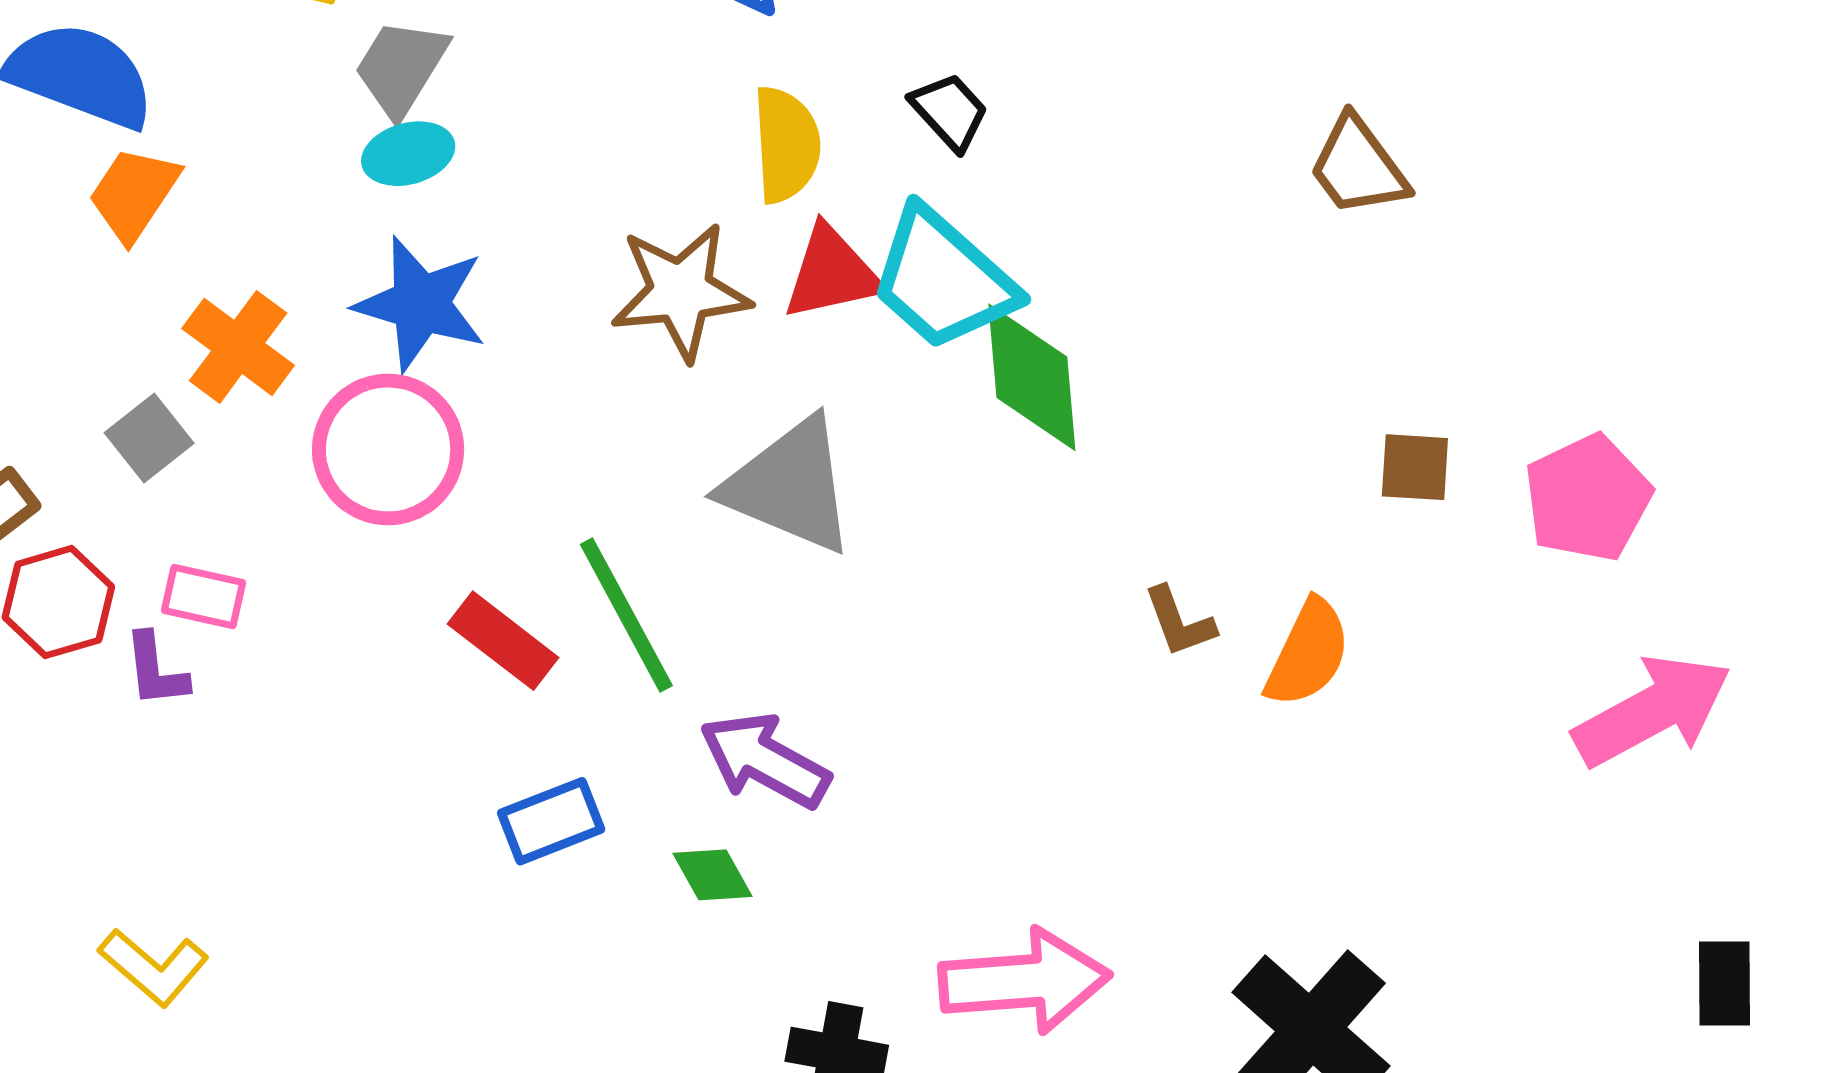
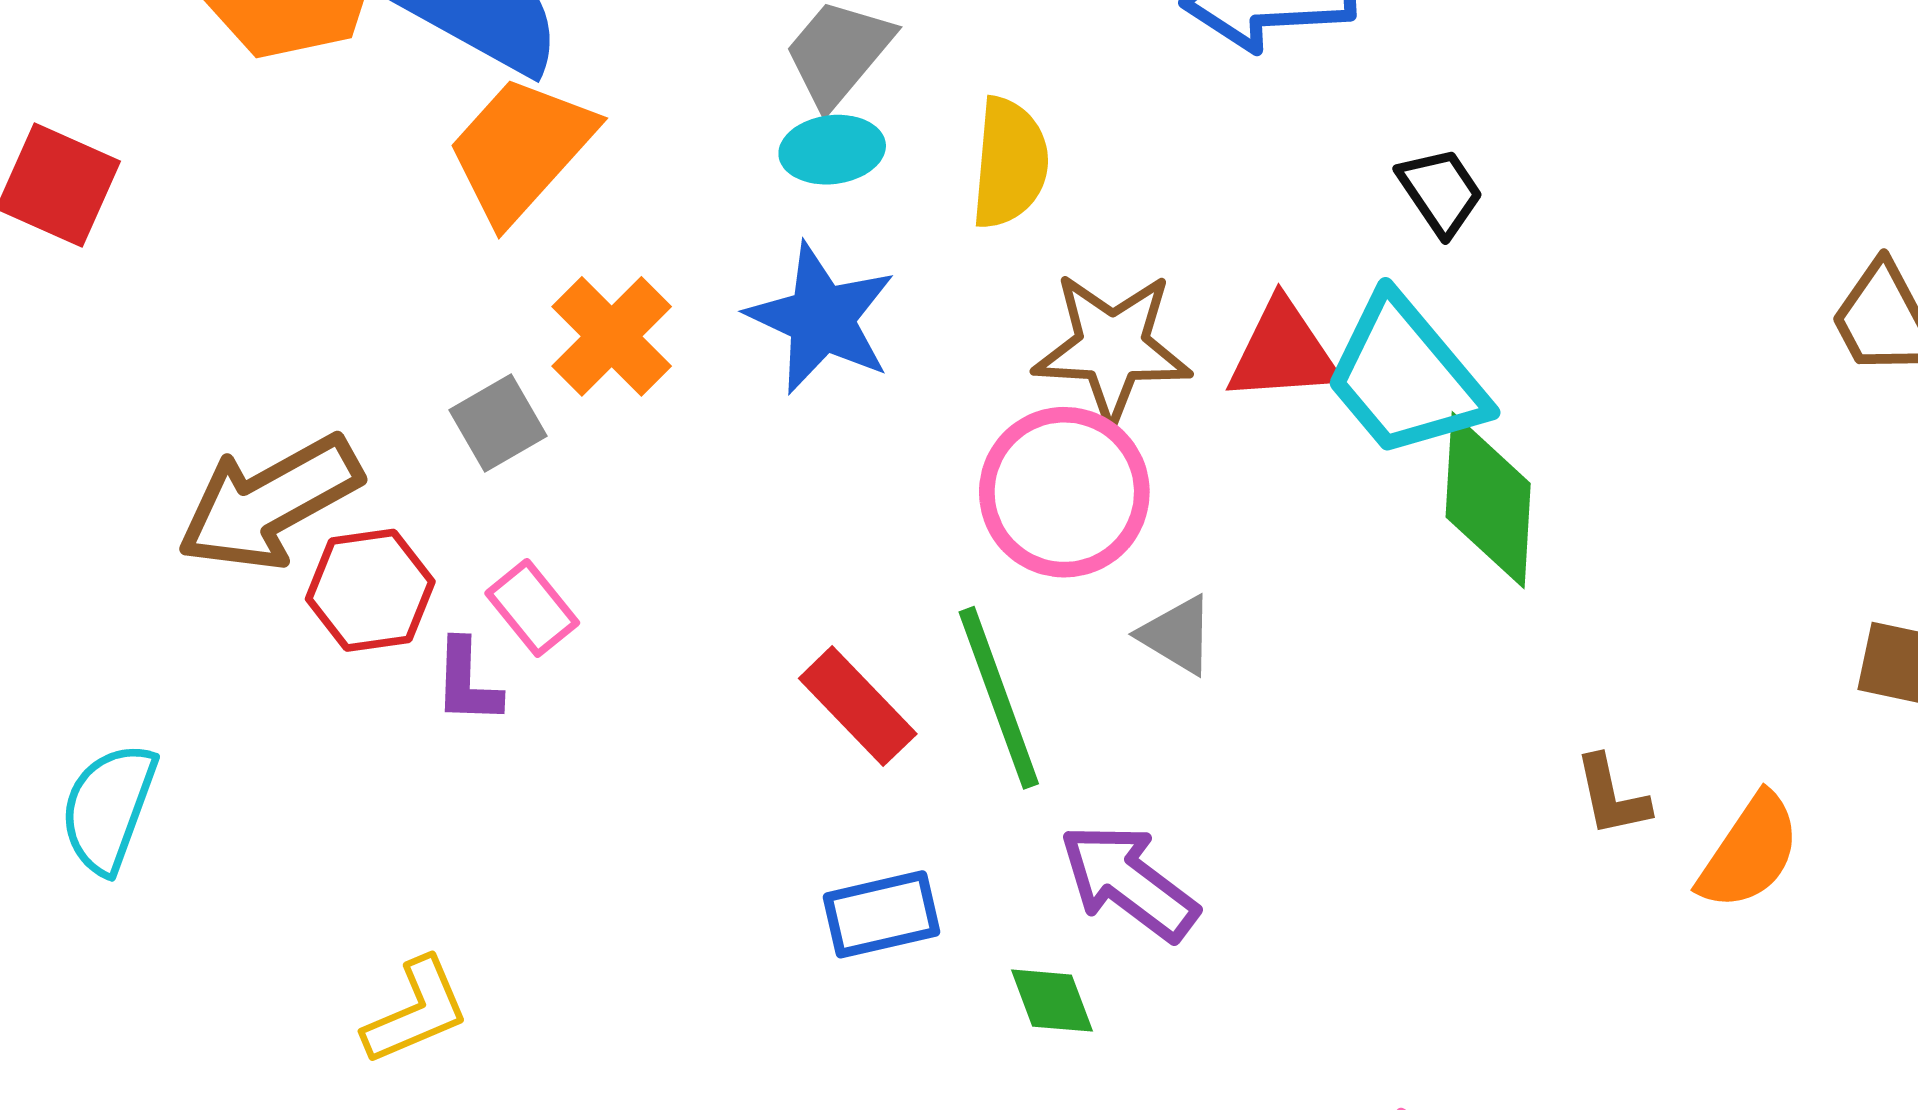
yellow semicircle: (786, 145) -> (1010, 163), moved
orange trapezoid: (134, 194) -> (521, 149), size x1.4
pink circle: (388, 449) -> (1064, 492), moved
gray triangle: (790, 486) -> (1177, 635), moved, size x0.5
pink rectangle: (203, 597) -> (532, 608), turned 30
yellow L-shape: (154, 967) -> (416, 1011), turned -72

